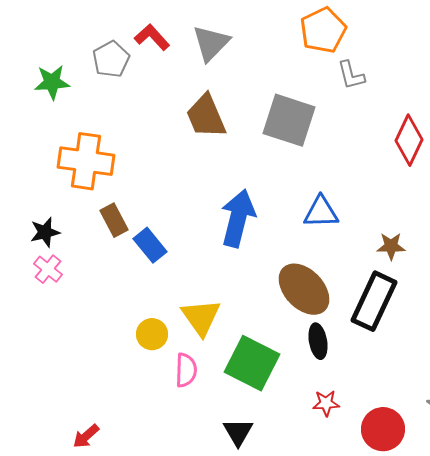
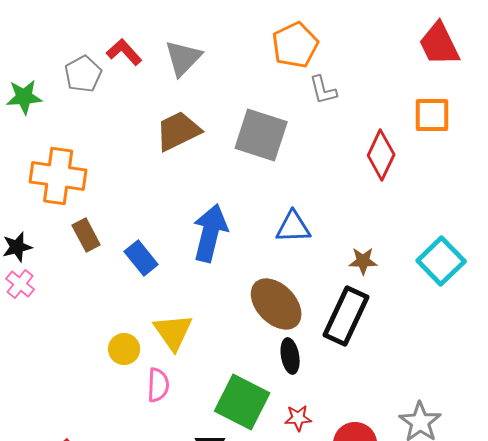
brown trapezoid: (206, 116) -> (178, 131), turned 87
blue rectangle: (150, 245) -> (141, 258), moved
green square: (252, 363) -> (242, 402), moved

